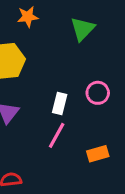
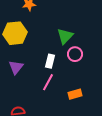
green triangle: (83, 29) -> (65, 36), moved

